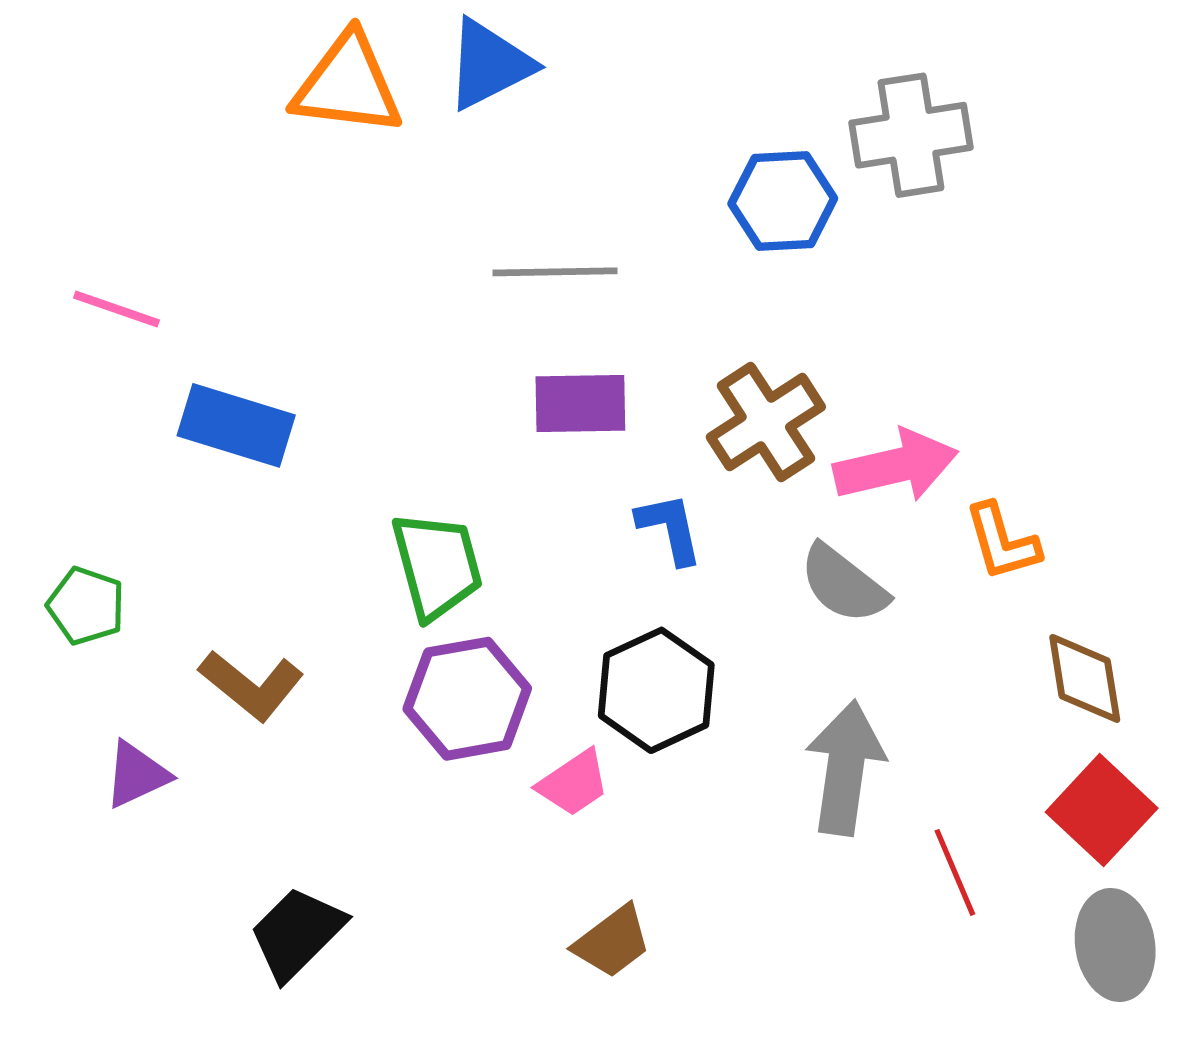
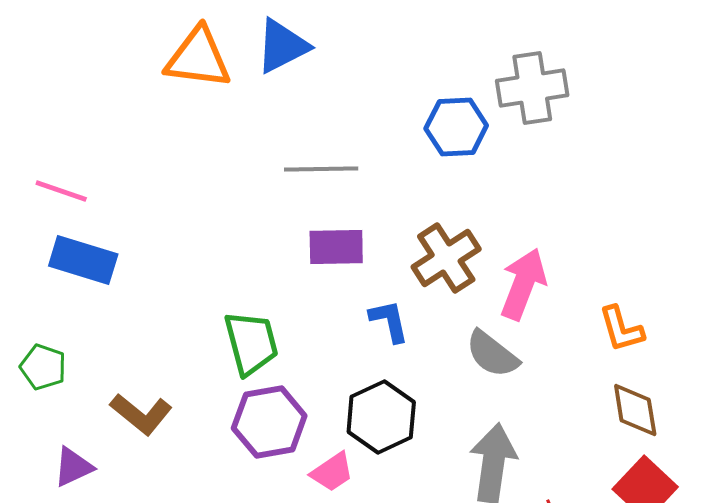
blue rectangle: (236, 425) -> (83, 260), moved
pink arrow: (896, 466) -> (523, 284), turned -56
orange L-shape: (1002, 542) -> (621, 329), moved

